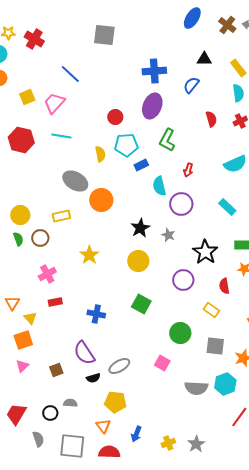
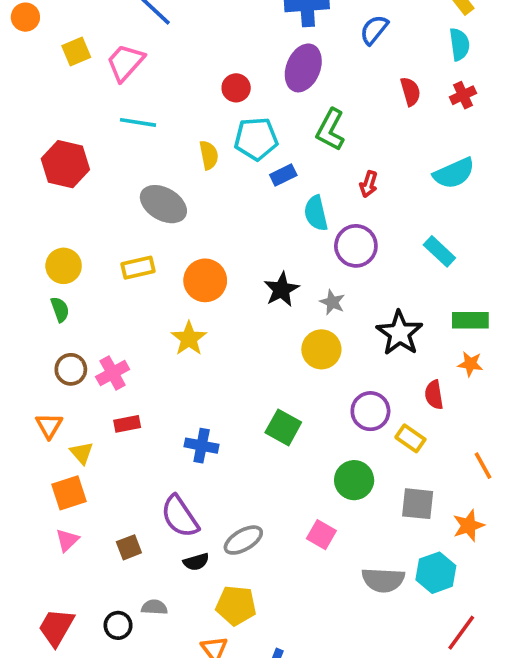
red hexagon: (21, 140) -> (65, 164), moved
orange circle: (101, 200) -> (205, 280), moved
brown circle: (40, 238) -> (71, 369), moved
yellow circle: (138, 261) -> (321, 349), moved
purple circle: (183, 280) -> (370, 411), moved

